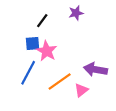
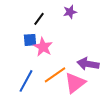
blue line: (28, 73) -> (26, 81), moved
pink triangle: (81, 90) -> (75, 83), size x1.6

